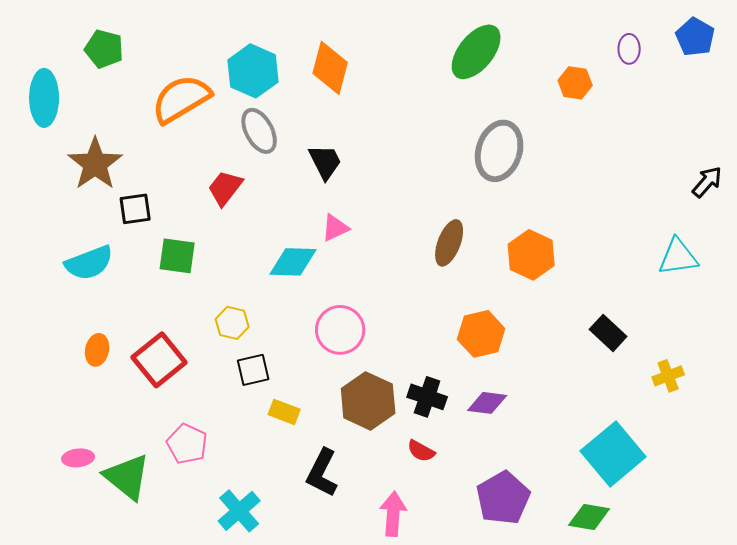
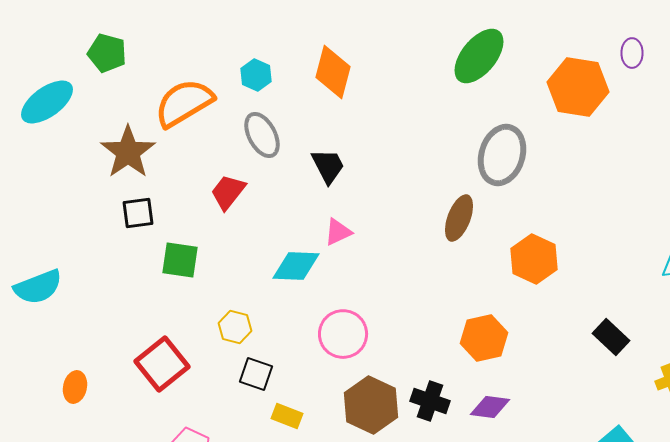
cyan hexagon: (253, 71) -> (256, 75), size x0.6
orange hexagon: (575, 83) -> (578, 87), size x1.8
cyan ellipse: (44, 98) -> (47, 102), turned 54
brown star: (95, 164) -> (128, 152), moved
brown ellipse: (449, 243) -> (459, 218), moved
cyan semicircle: (89, 263) -> (38, 287), moved
orange ellipse: (97, 350) -> (75, 387), moved
black square: (253, 370) -> (256, 374), turned 32

